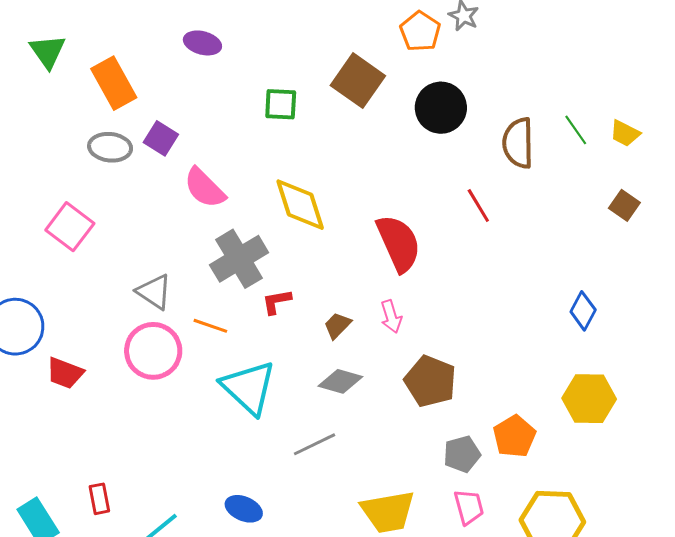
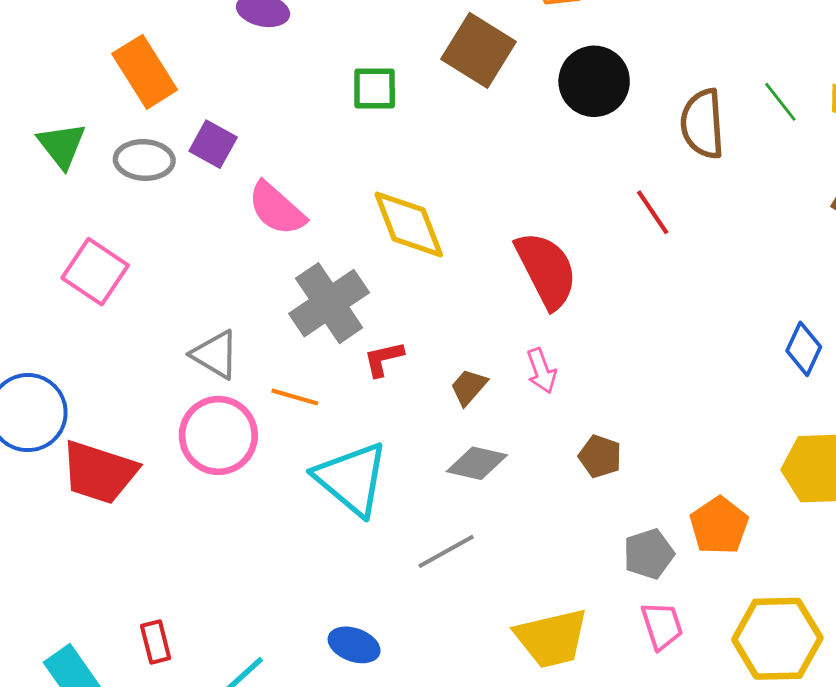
green triangle: (48, 51) -> (62, 145), moved
red trapezoid: (65, 373) -> (99, 472), size x1.5
brown pentagon: (430, 381) -> (600, 456), size x0.6

